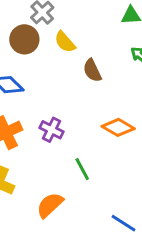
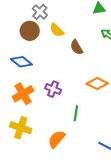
green line: (82, 169) -> (76, 113), turned 42

